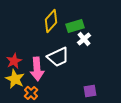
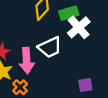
white cross: (84, 39) -> (79, 27), size x1.5

